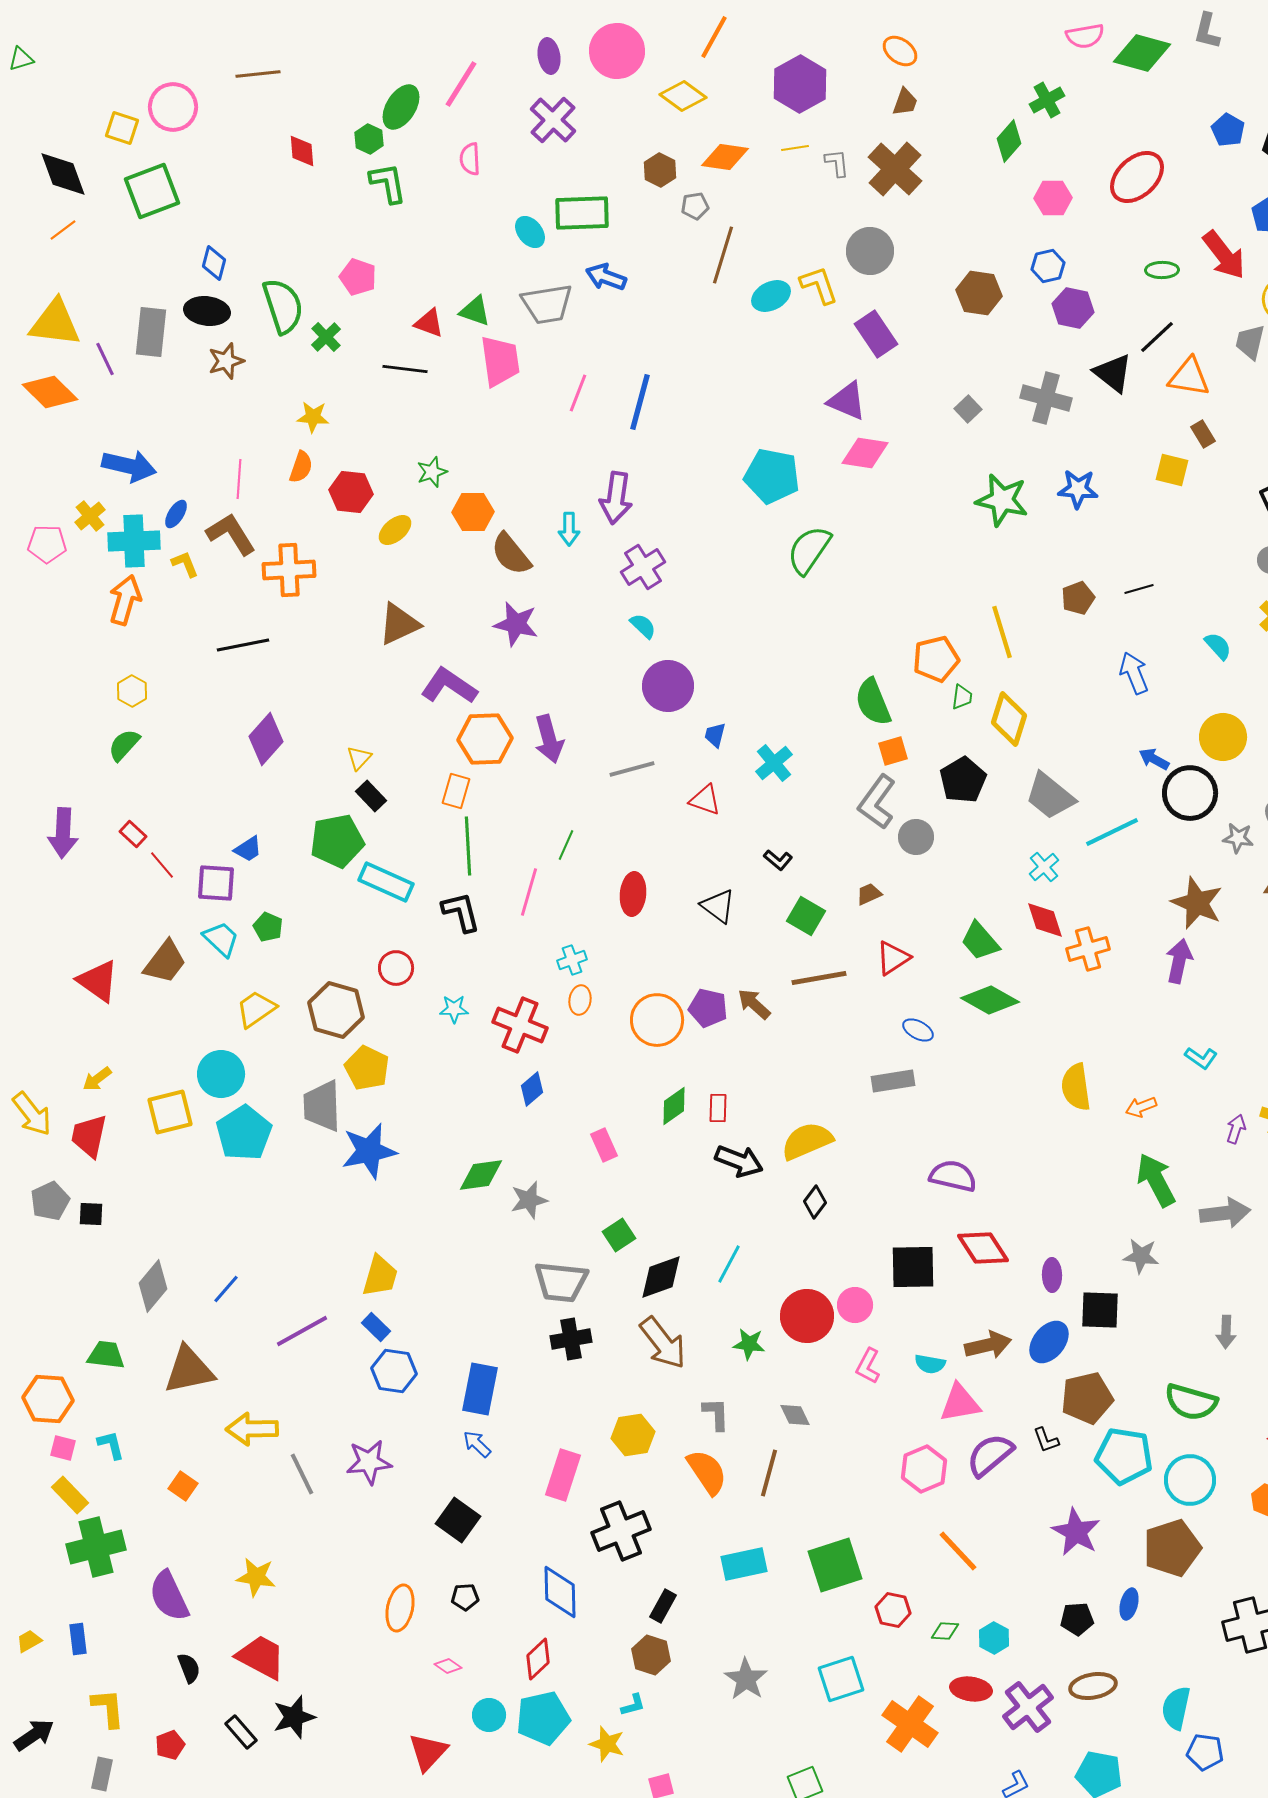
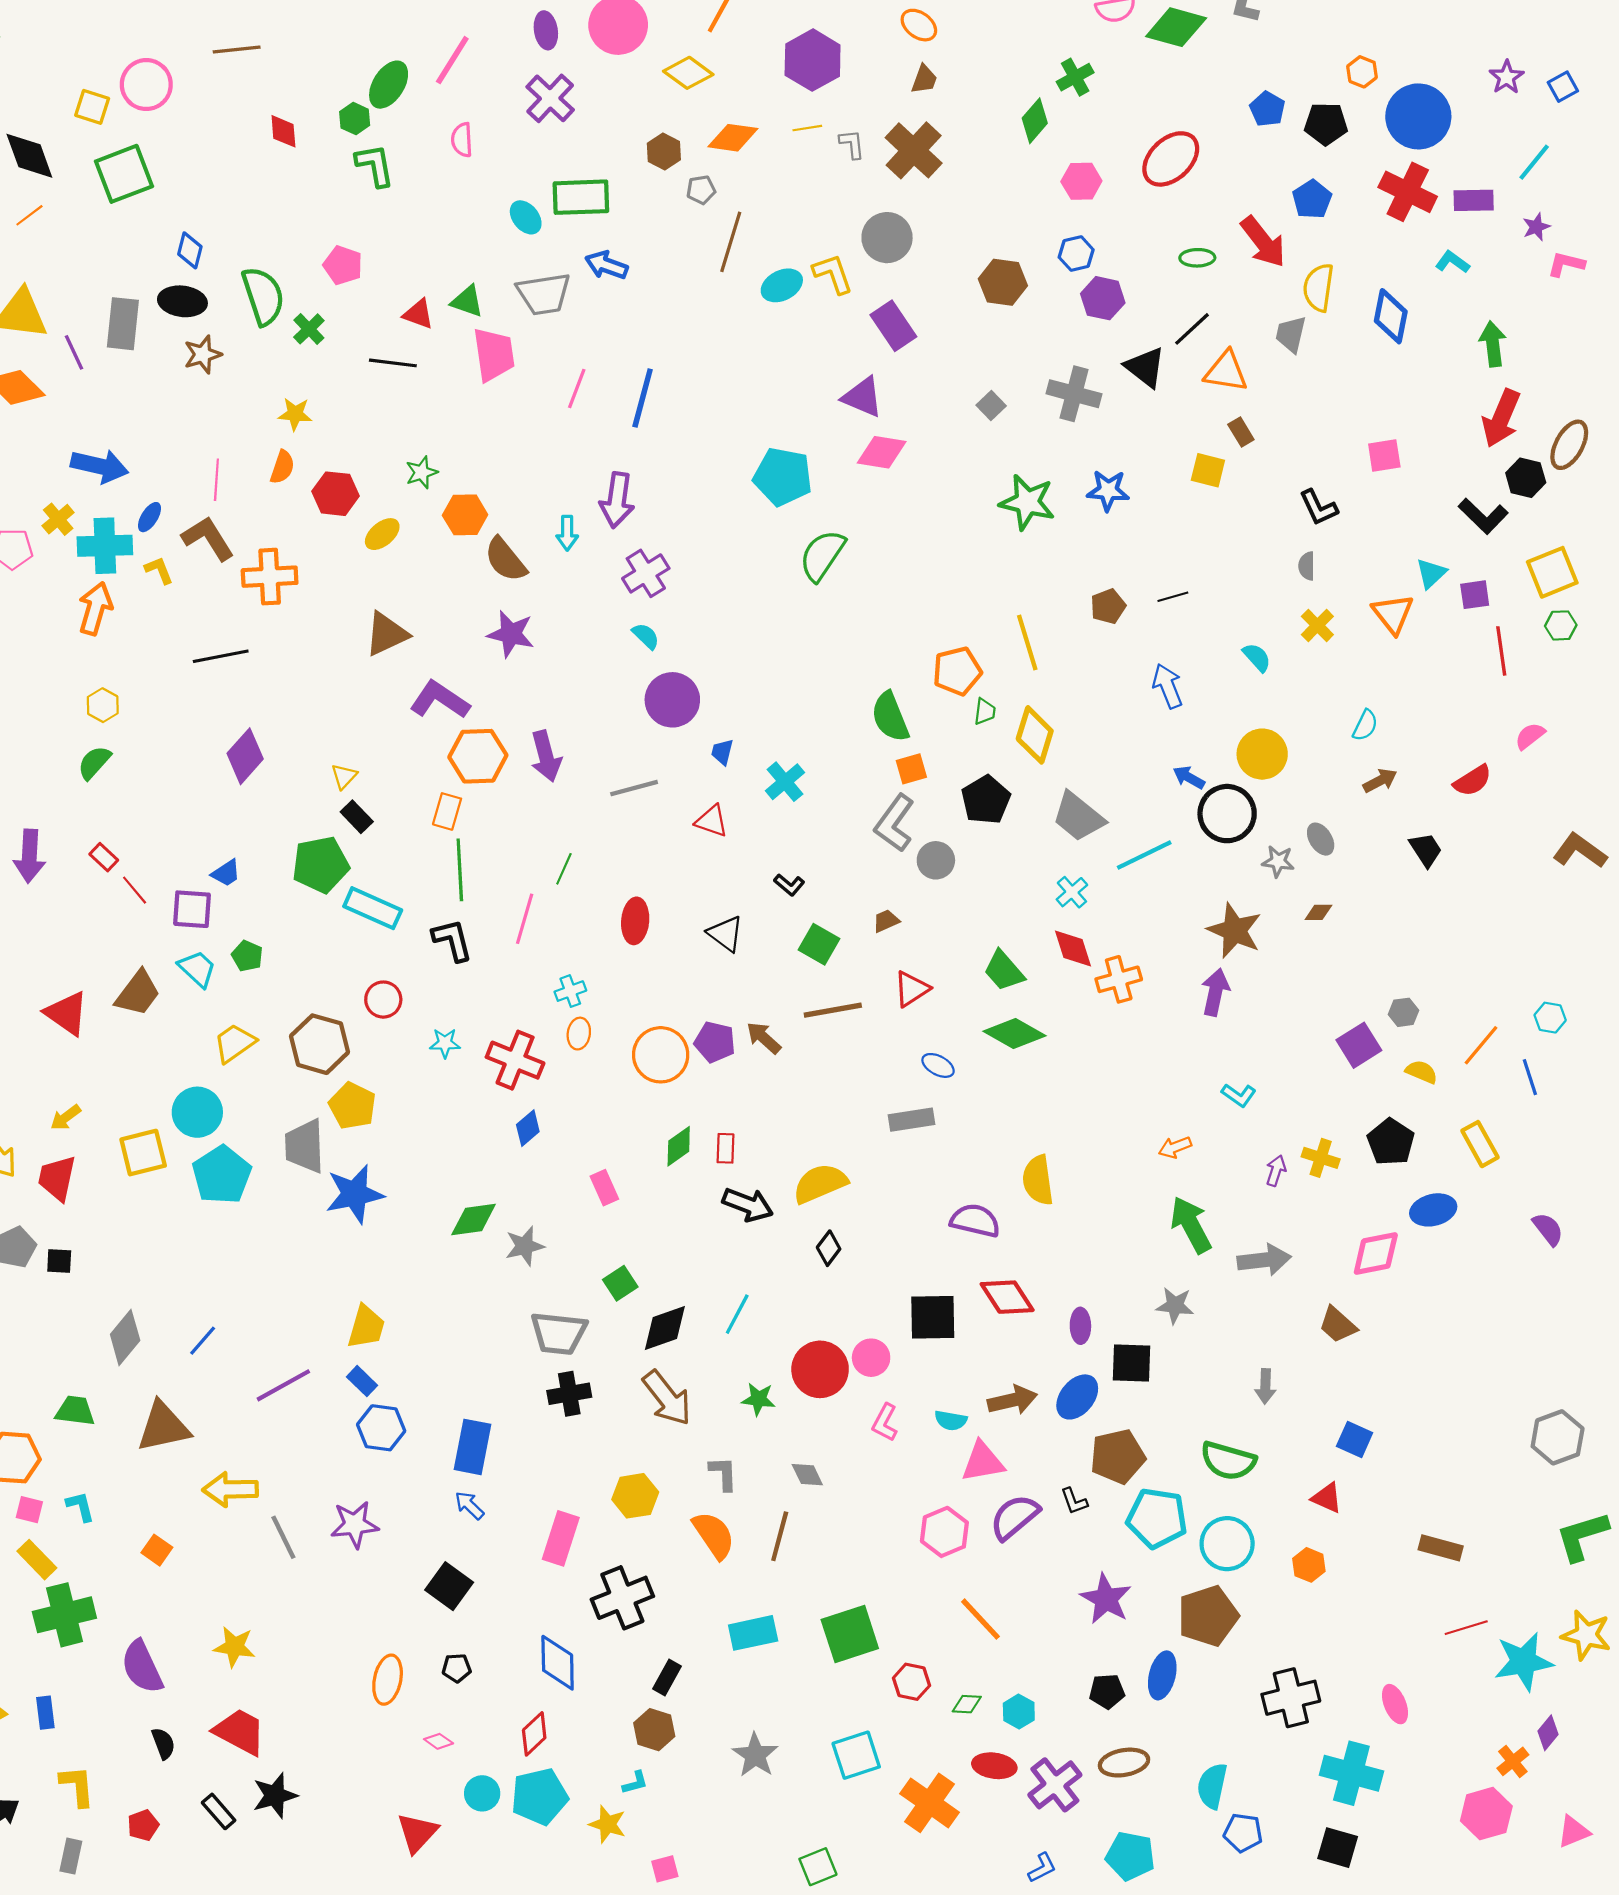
yellow semicircle: (1076, 1087) -> (1038, 1180), moved
blue ellipse: (1129, 1604) -> (1162, 1675), size x1.4

